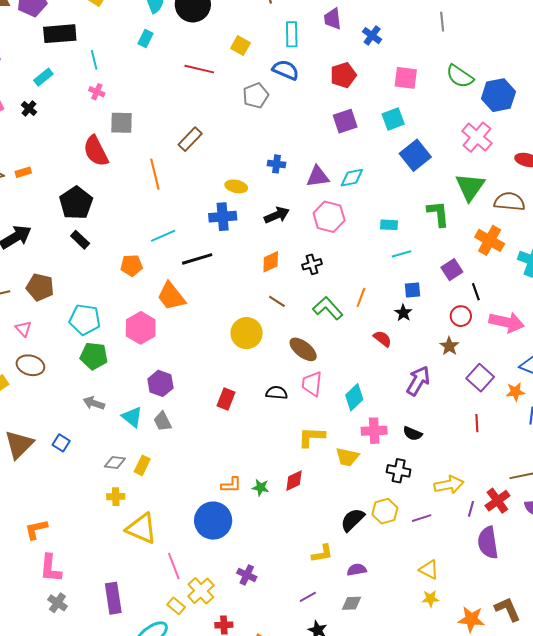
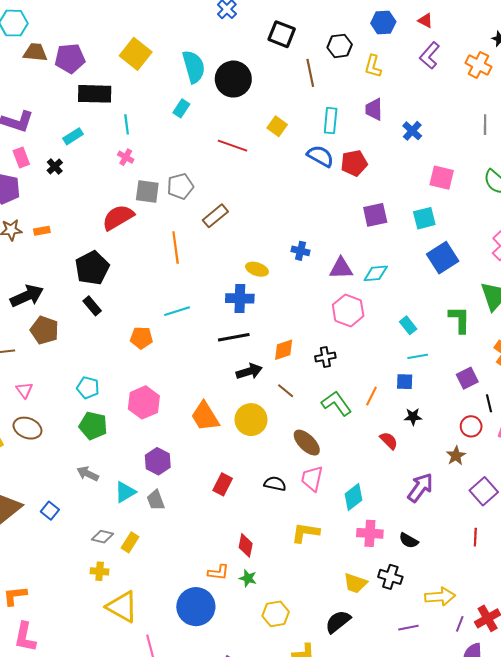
red pentagon: (343, 75) -> (354, 163), moved
gray pentagon: (256, 95) -> (180, 186), moved
red semicircle: (96, 151) -> (118, 217), turned 80
black arrow: (277, 215) -> (249, 371), moved
cyan rectangle: (389, 225) -> (408, 325), turned 42
black line: (197, 259) -> (234, 337), moved
brown pentagon: (40, 287) -> (44, 330), moved
blue square: (413, 290) -> (405, 382), moved
orange trapezoid: (171, 296) -> (205, 416), moved
black star: (403, 313) -> (413, 417), turned 30
cyan pentagon: (85, 320) -> (88, 388), size x0.7
cyan triangle: (132, 417) -> (125, 492), turned 45
yellow trapezoid: (347, 457) -> (355, 583), moved
red diamond: (294, 481) -> (246, 545), moved, turned -60
yellow hexagon: (385, 511) -> (276, 614), moved

